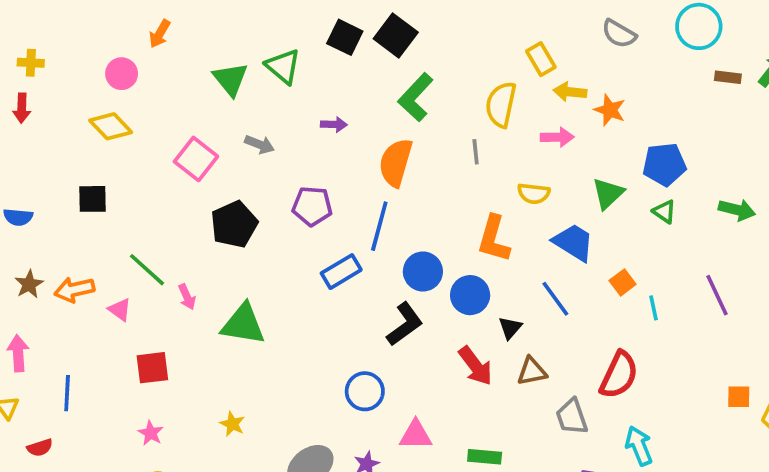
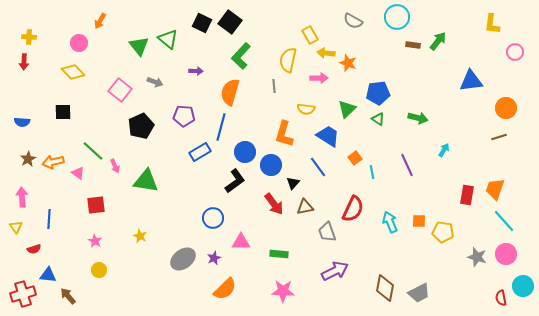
cyan arrow: (639, 446) -> (390, 222), moved

